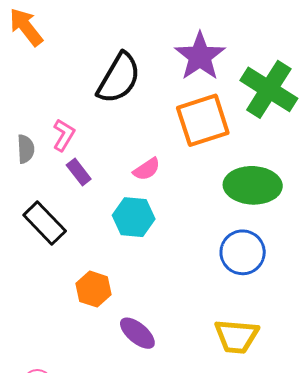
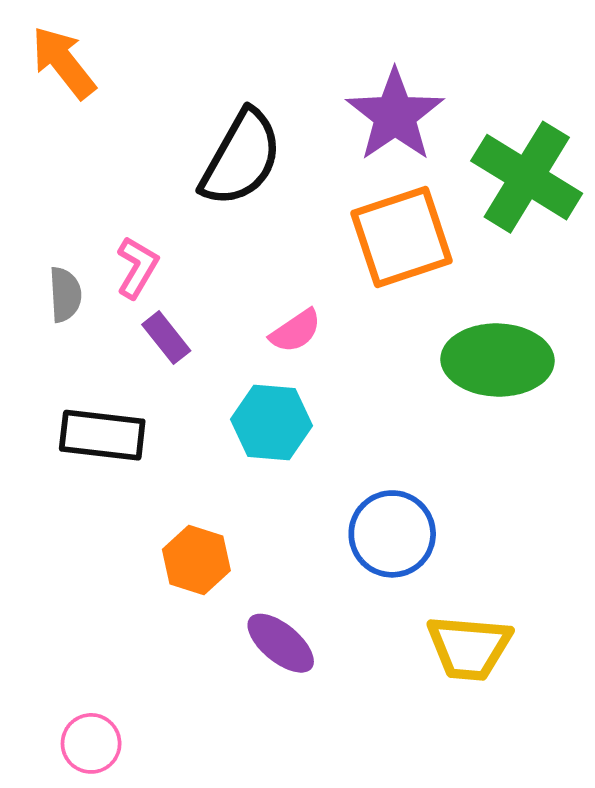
black rectangle: (45, 223) -> (102, 435), turned -39
blue circle: (243, 252) -> (392, 534), moved

